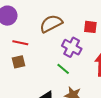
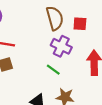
brown semicircle: (51, 24) -> (55, 18), moved, turned 105

